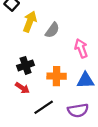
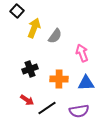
red arrow: (22, 88) -> (27, 100), moved

